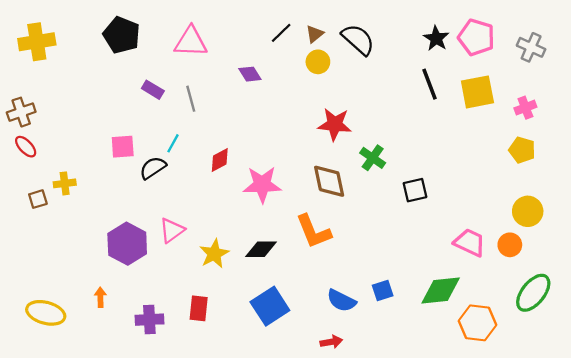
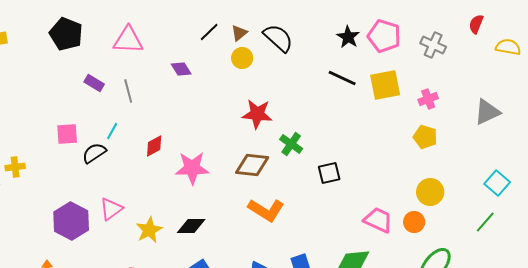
black line: (430, 84) -> (342, 78), turned -44
brown diamond: (329, 181) -> (252, 165), turned -72
orange L-shape: (313, 231) -> (266, 210), moved, turned -36

